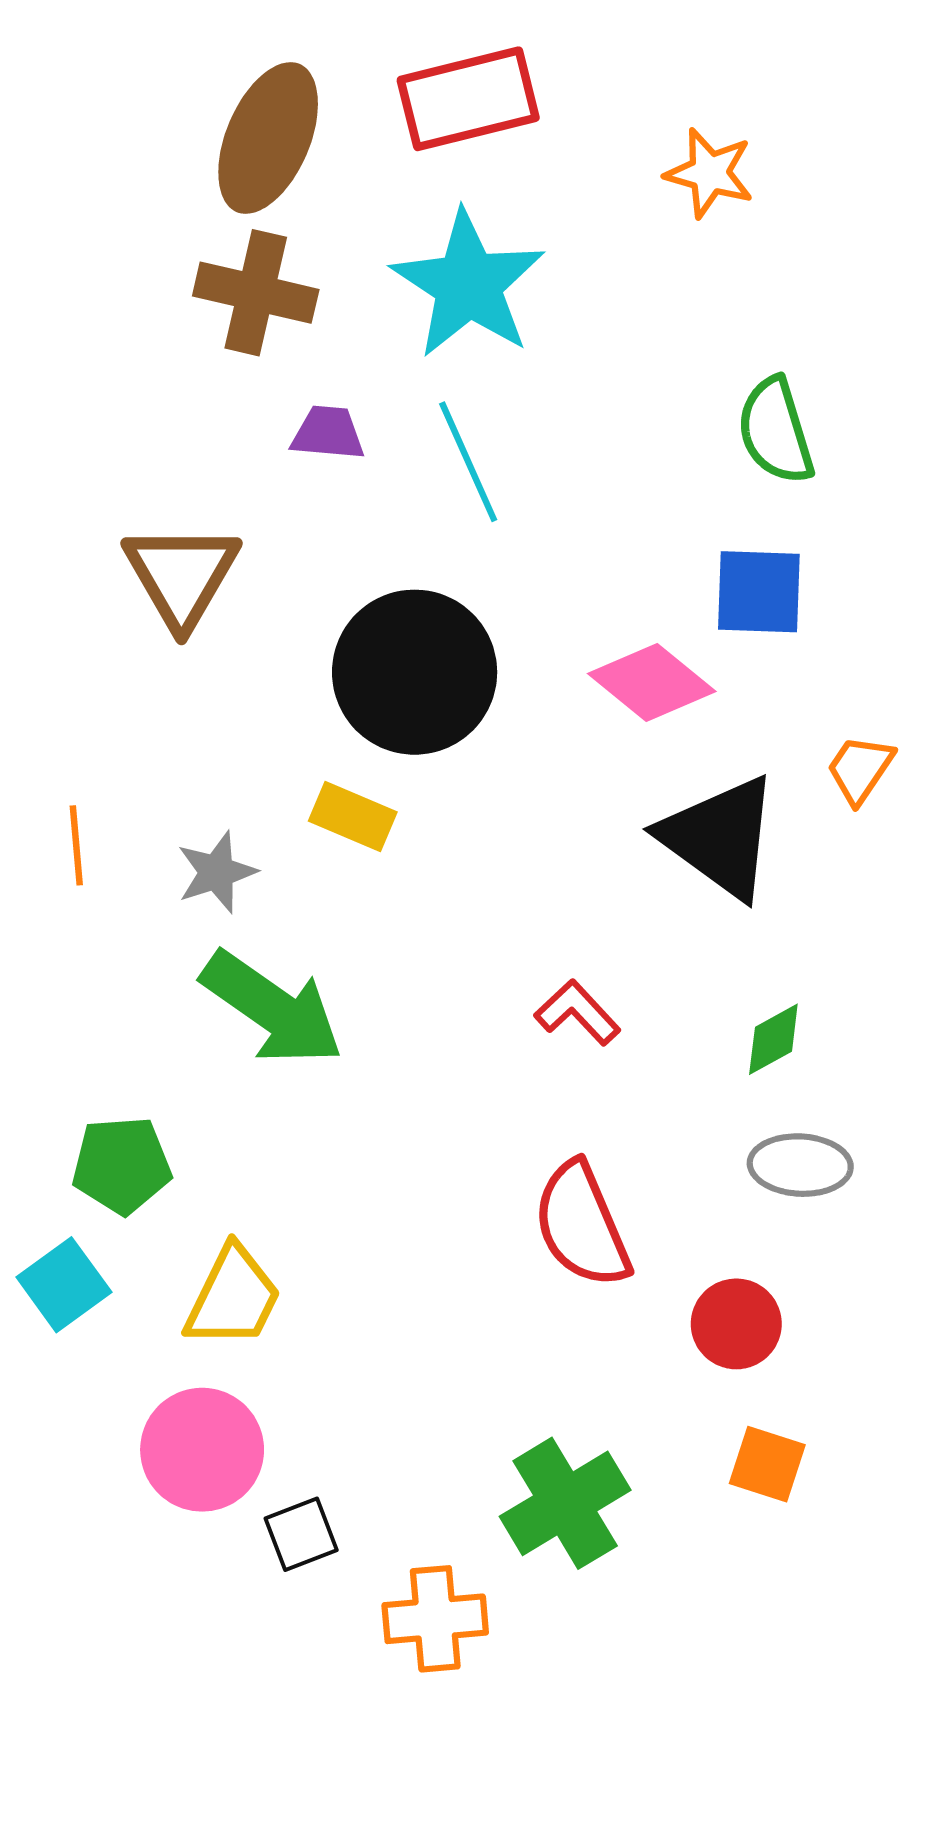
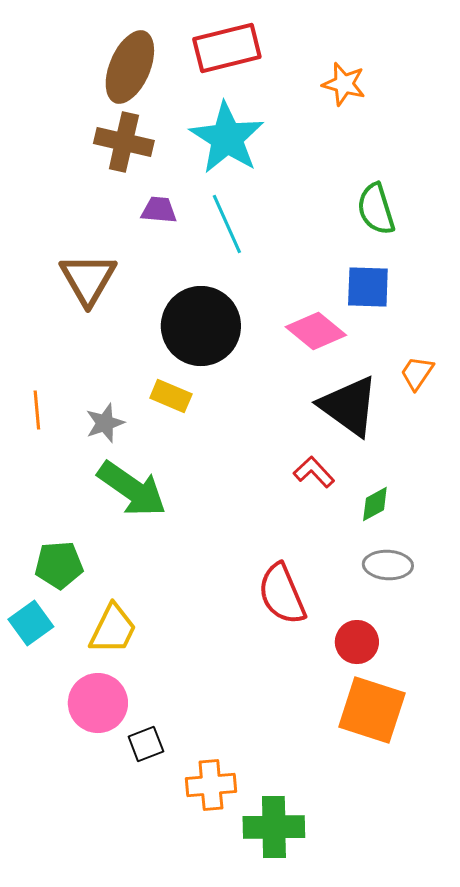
red L-shape: (577, 1012) -> (314, 472), moved
orange square: (767, 1464) -> (372, 710), size x1.8
green cross: (565, 1503) -> (274, 827), moved, turned 30

